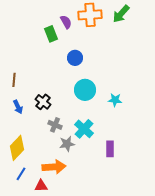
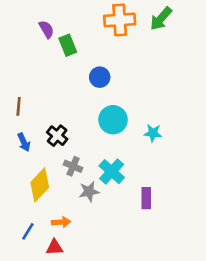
purple semicircle: (66, 22) -> (46, 29), moved
yellow diamond: (17, 148) -> (40, 185), moved
orange arrow: (54, 167) -> (61, 222), moved, size x0.6

